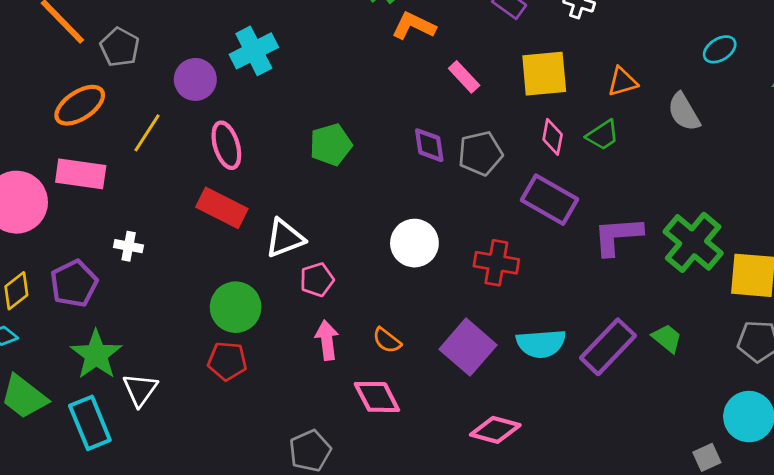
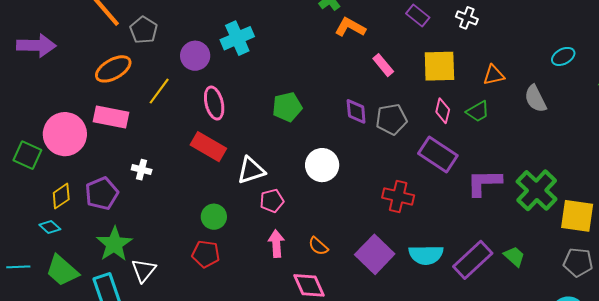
white circle: (414, 243) -> (322, 165), moved
green circle: (236, 307) -> (214, 217), size x0.7

